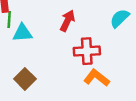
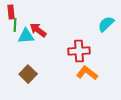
red arrow: (67, 21) -> (38, 30), moved, turned -78

